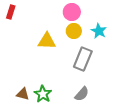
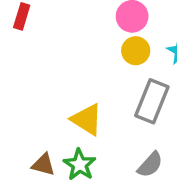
yellow triangle: (47, 41) -> (87, 119), moved, turned 30

